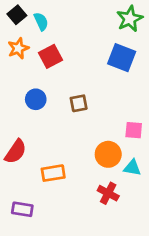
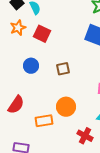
red square: (50, 56) -> (42, 34), turned -36
orange circle: (108, 154) -> (66, 107), moved

